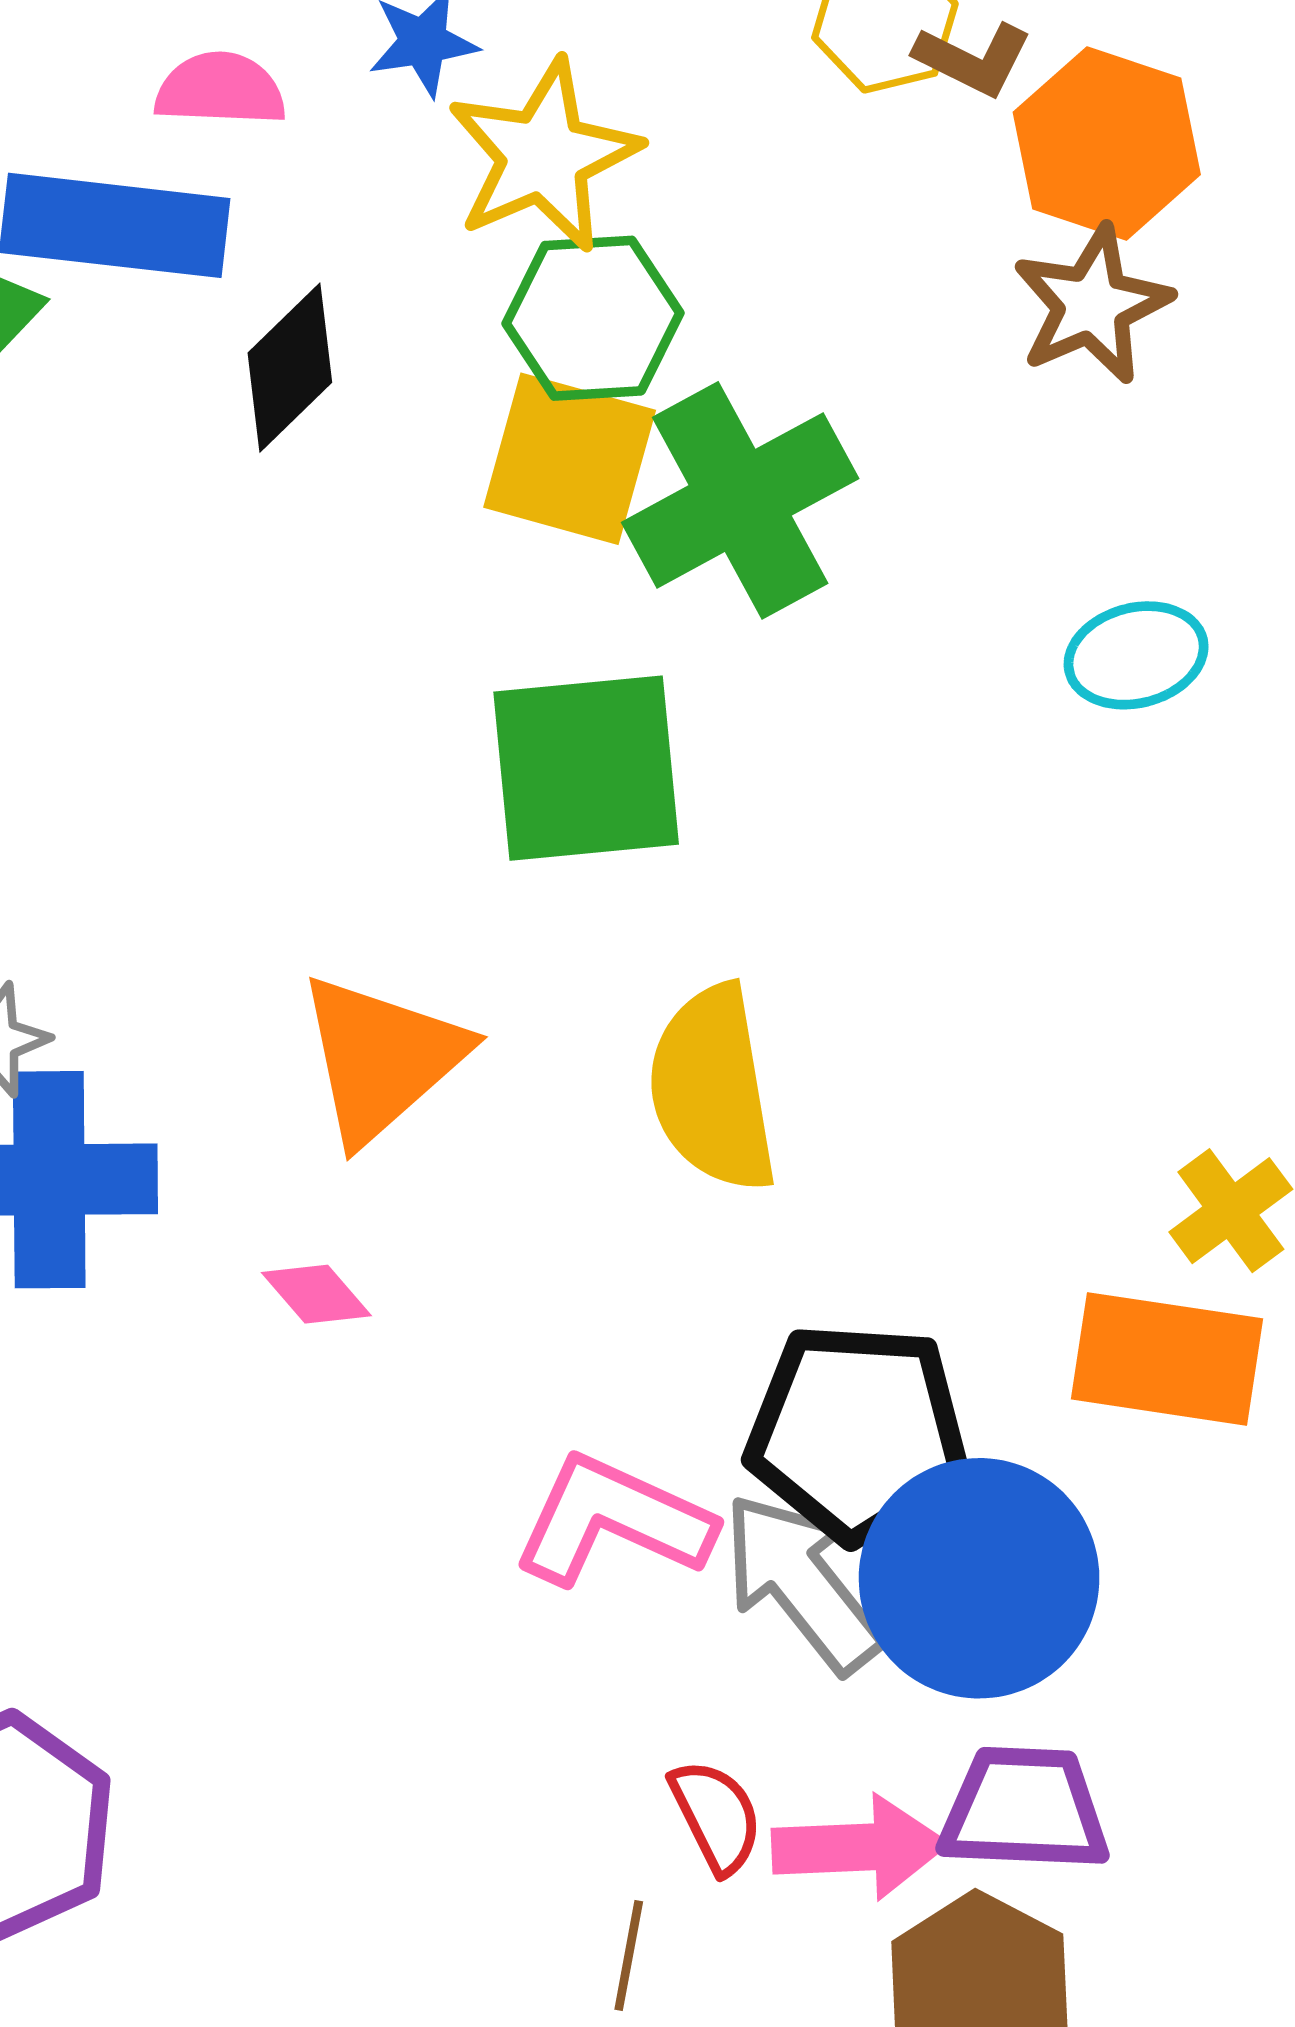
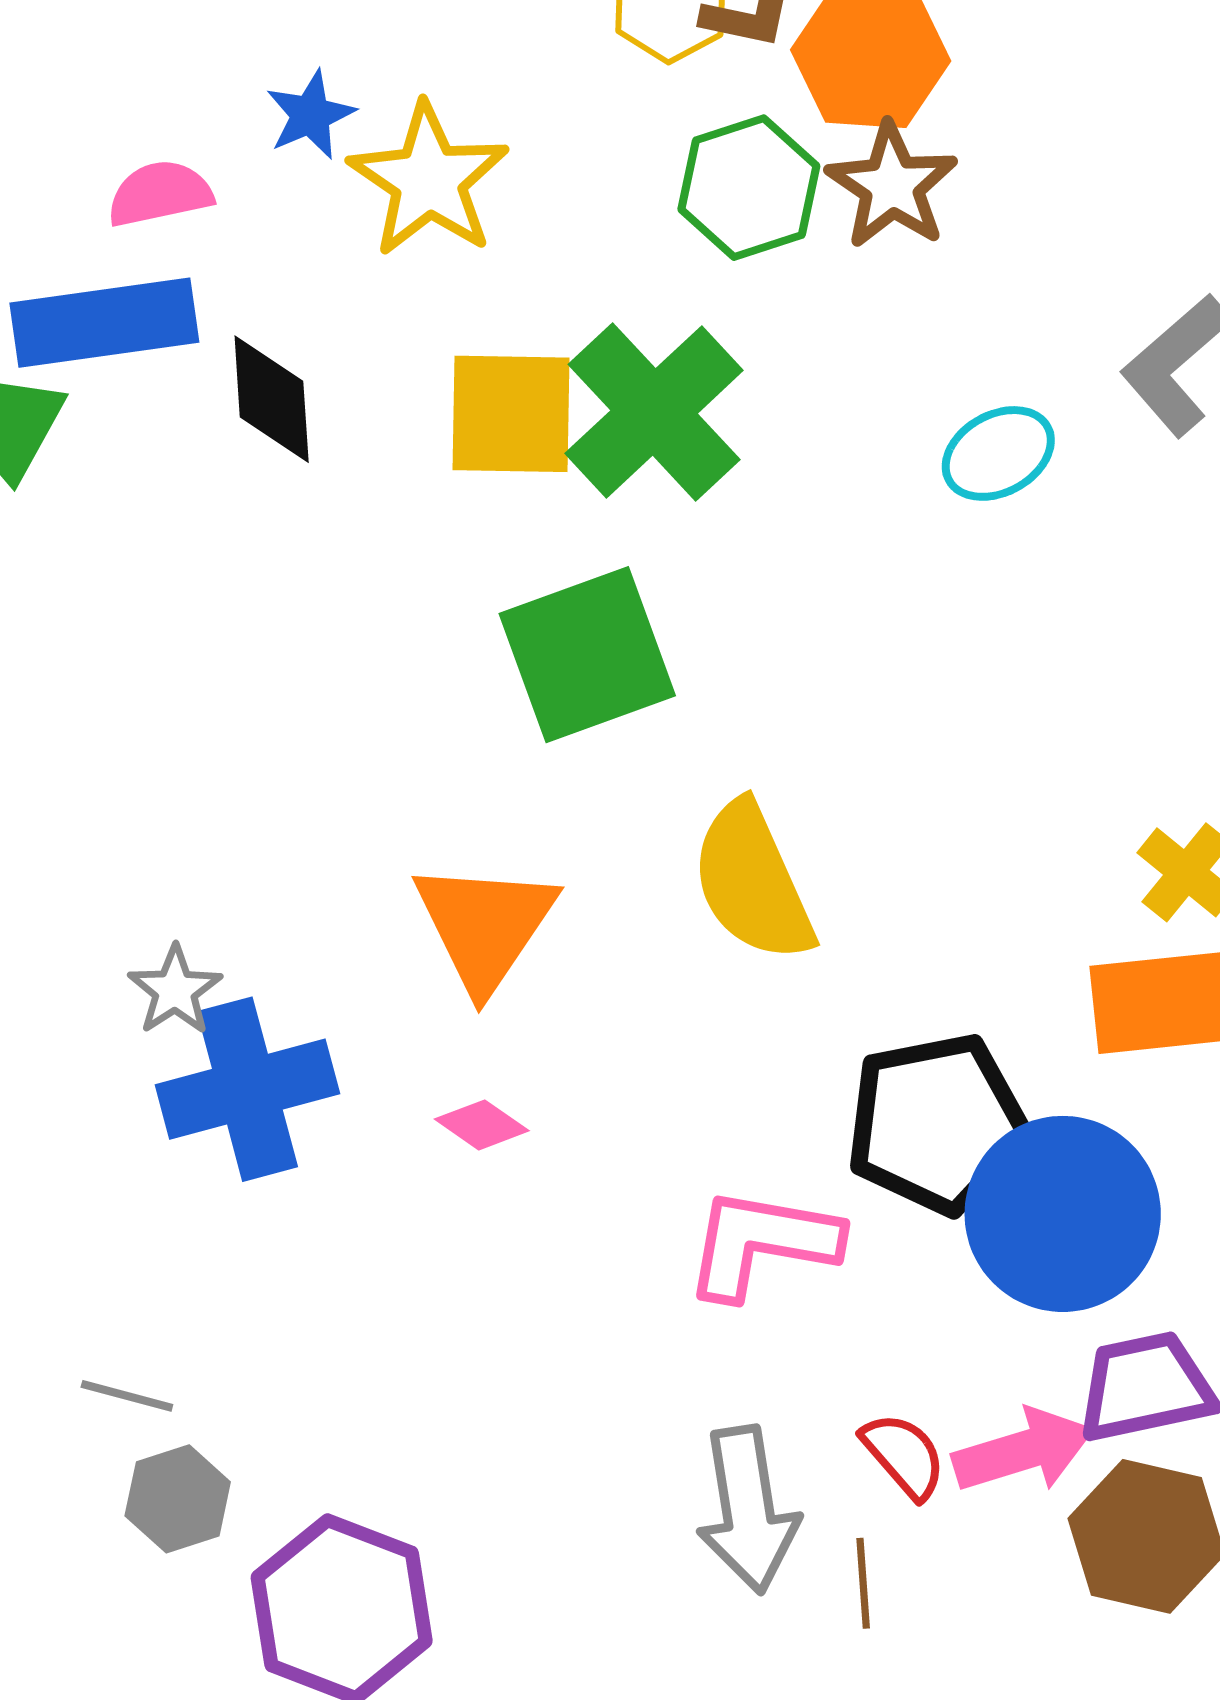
green hexagon: (593, 318) -> (749, 188), moved
black diamond: (290, 368) -> (272, 399), turned -35
gray arrow: (802, 1583) -> (748, 1510), moved, turned -136

